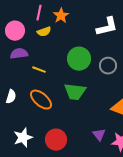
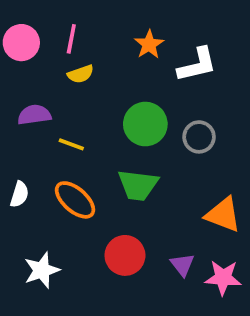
orange star: (61, 16) -> (149, 44), moved
pink circle: (15, 31) -> (21, 43), moved
red circle: (56, 140) -> (125, 255), moved

